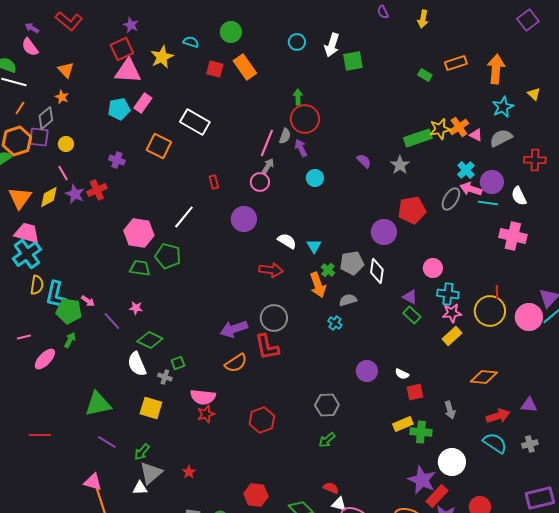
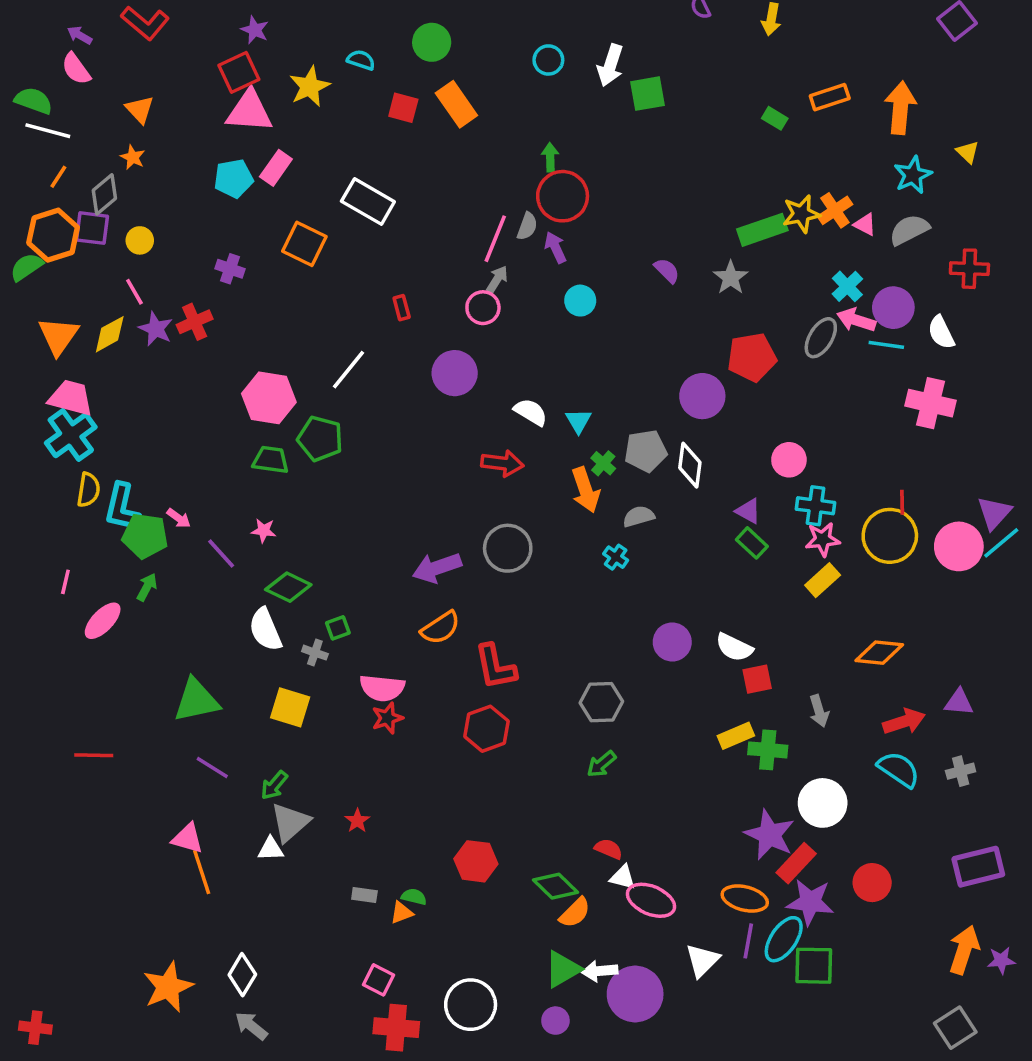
pink line: (24, 337) -> (65, 582), turned -64
red L-shape: (267, 347) -> (495, 667), moved
white semicircle: (402, 374) -> (734, 647), size x1.5

